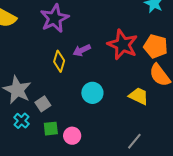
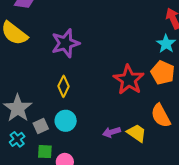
orange pentagon: (156, 46) -> (163, 73), moved
purple arrow: (82, 50) -> (112, 132), moved
cyan circle: (92, 93) -> (66, 121), moved

